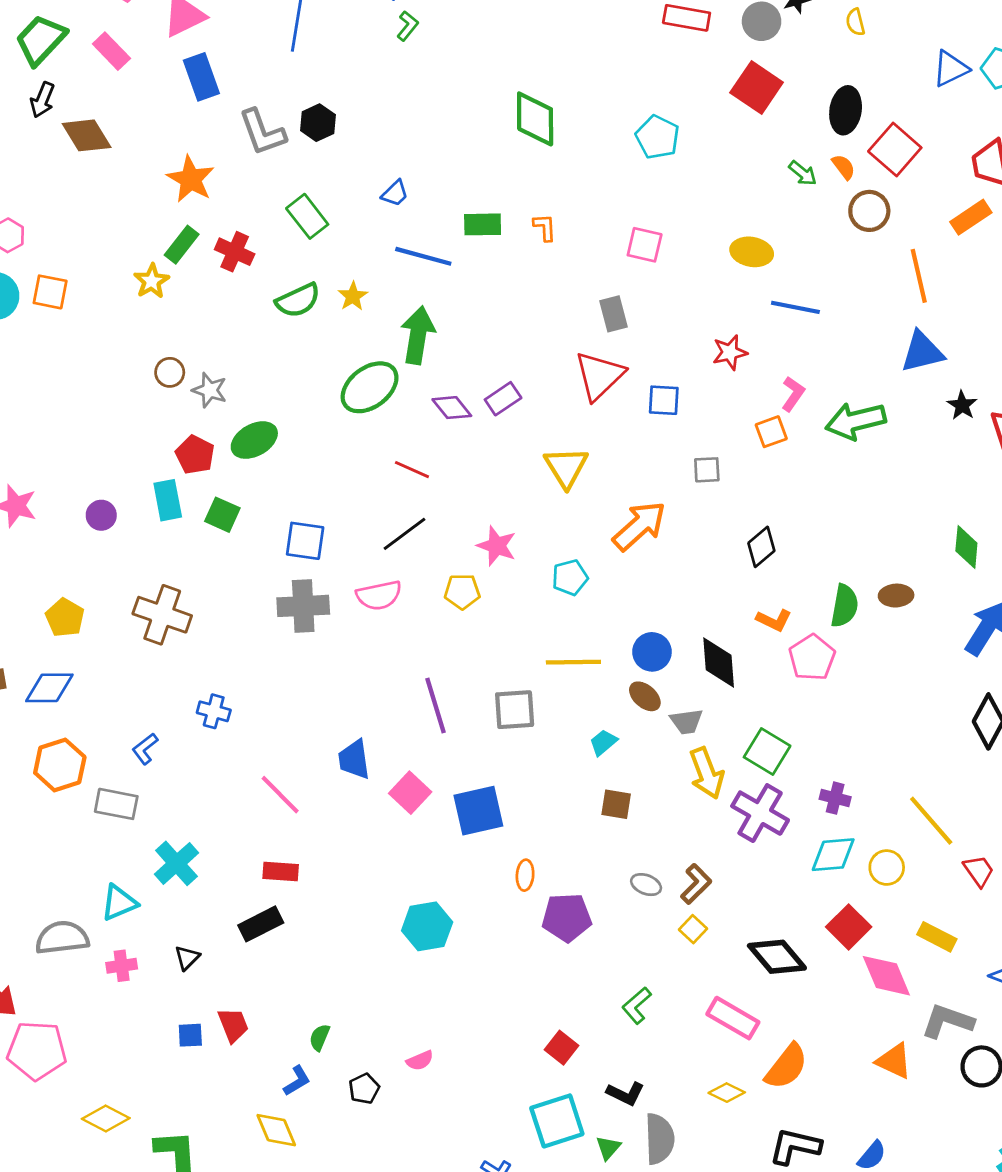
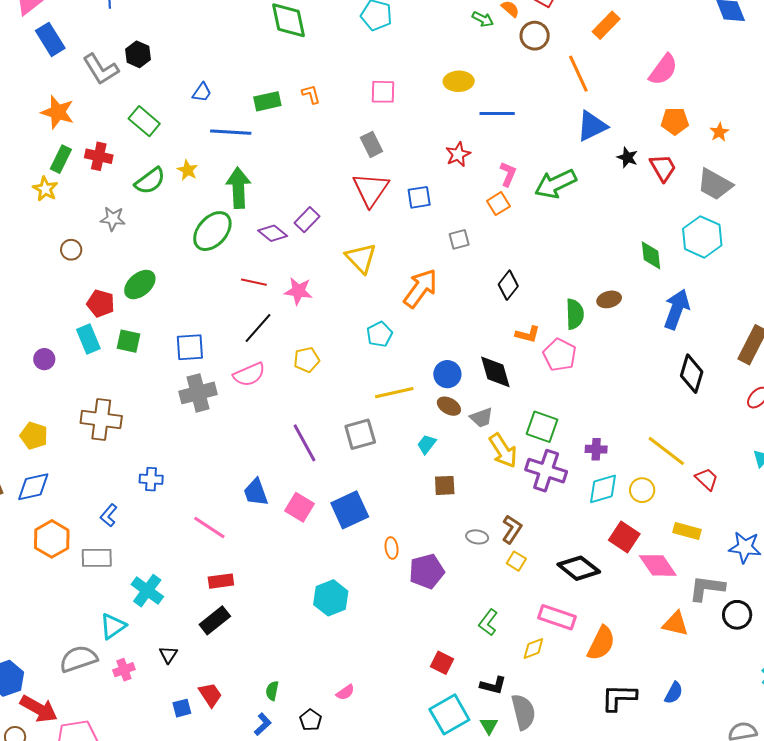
gray star: (210, 390) -> (113, 219), moved
pink star: (497, 546) -> (298, 291), moved
yellow diamond: (727, 1093) -> (533, 648), moved, turned -35

